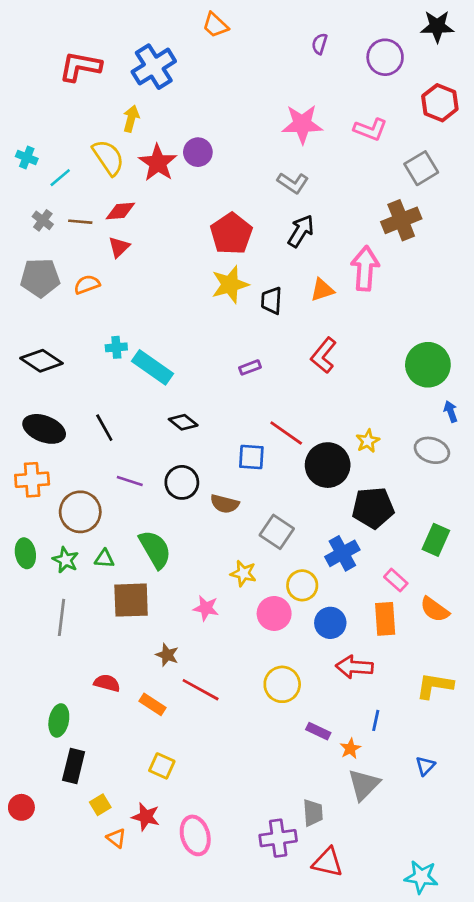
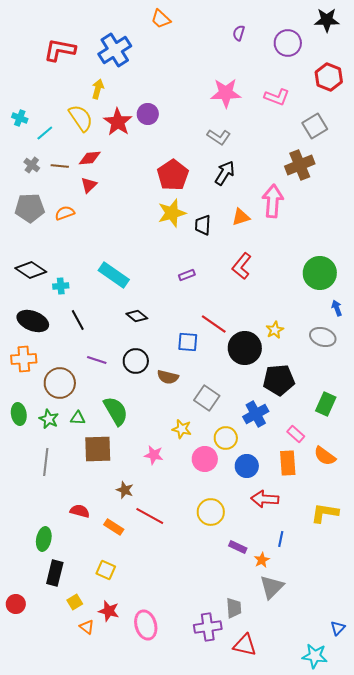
cyan cross: (116, 347) -> (61, 286), moved
yellow square: (162, 766) -> (106, 570), moved
blue triangle: (425, 766) -> (338, 628), moved

